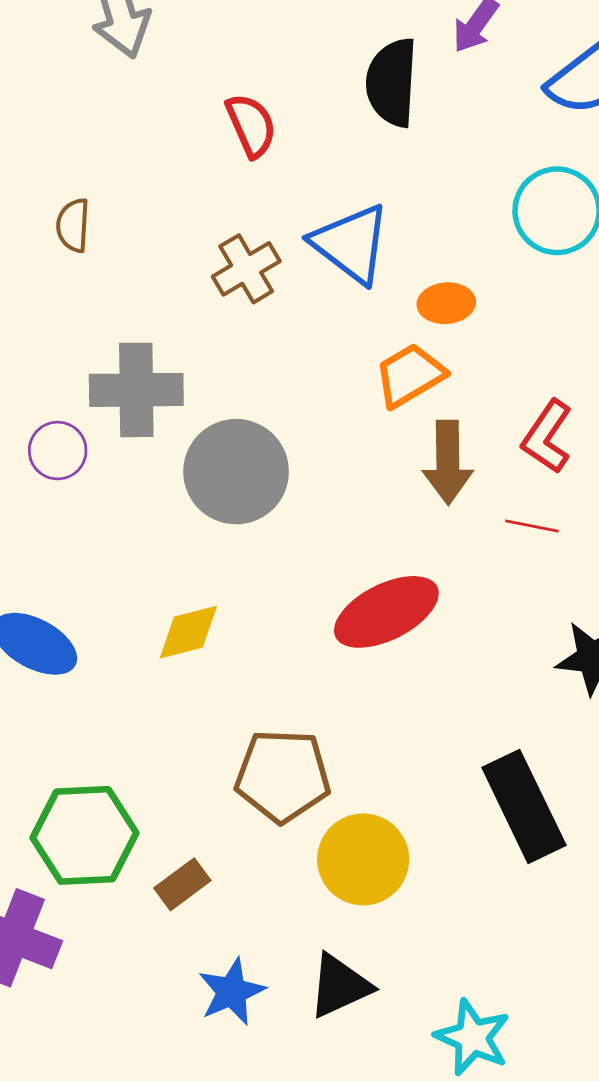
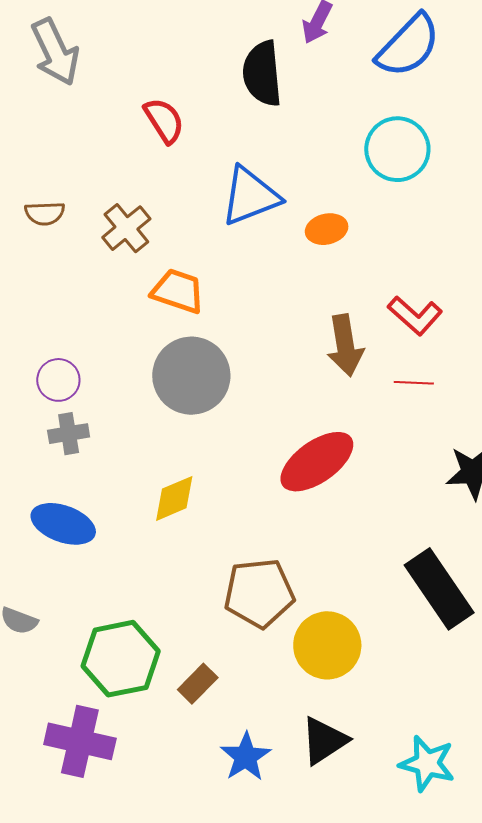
brown semicircle: (73, 225) -> (45, 213), turned -87
blue triangle: (351, 244) -> (250, 196), turned -50
brown cross: (246, 269) -> (126, 228), moved
orange trapezoid: (410, 375) -> (178, 291), moved, turned 58
gray cross: (136, 390) -> (69, 434), moved, size x0.6
red L-shape: (547, 437) -> (415, 316), turned -74

